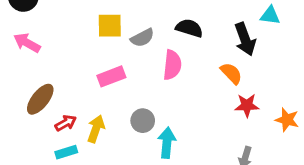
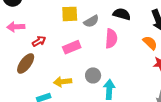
pink arrow: (27, 43) -> (16, 27), turned -30
red arrow: (66, 123) -> (39, 41), moved
yellow arrow: (96, 129) -> (63, 82), turned -114

